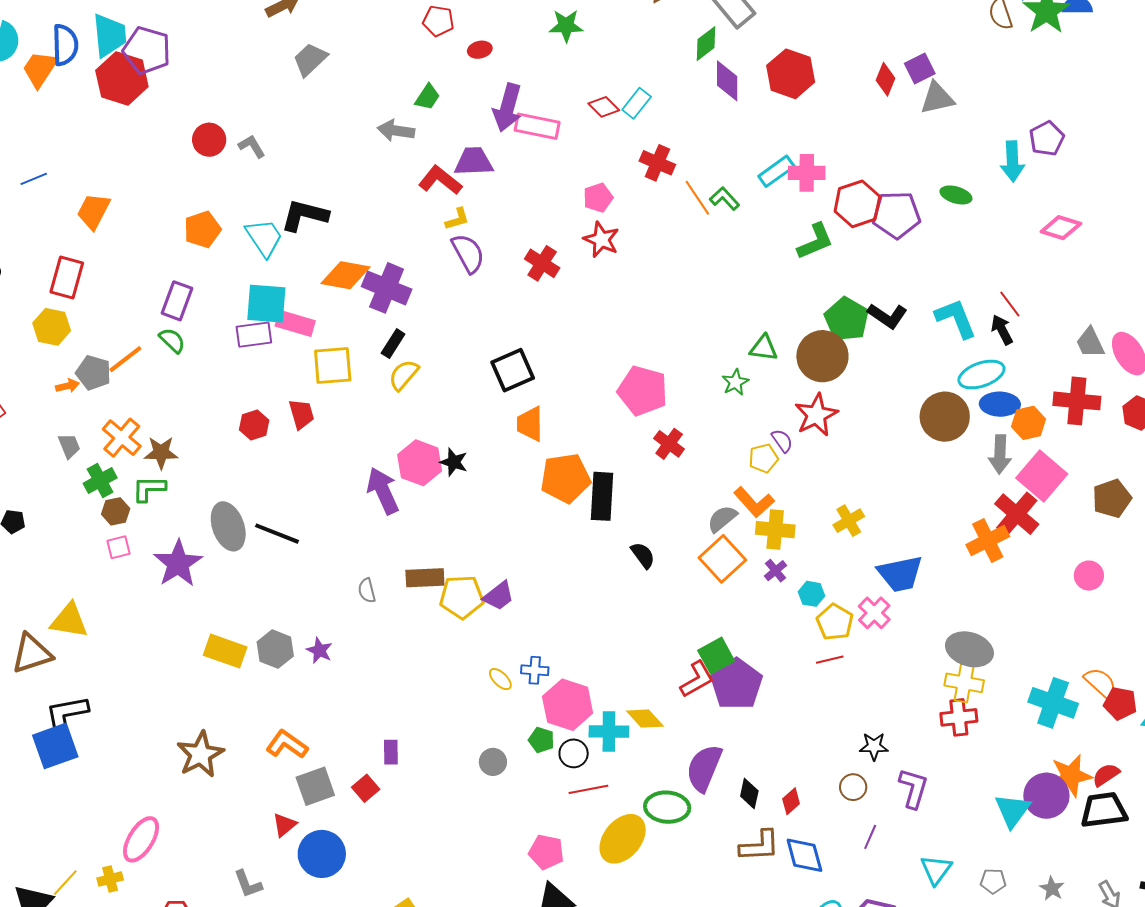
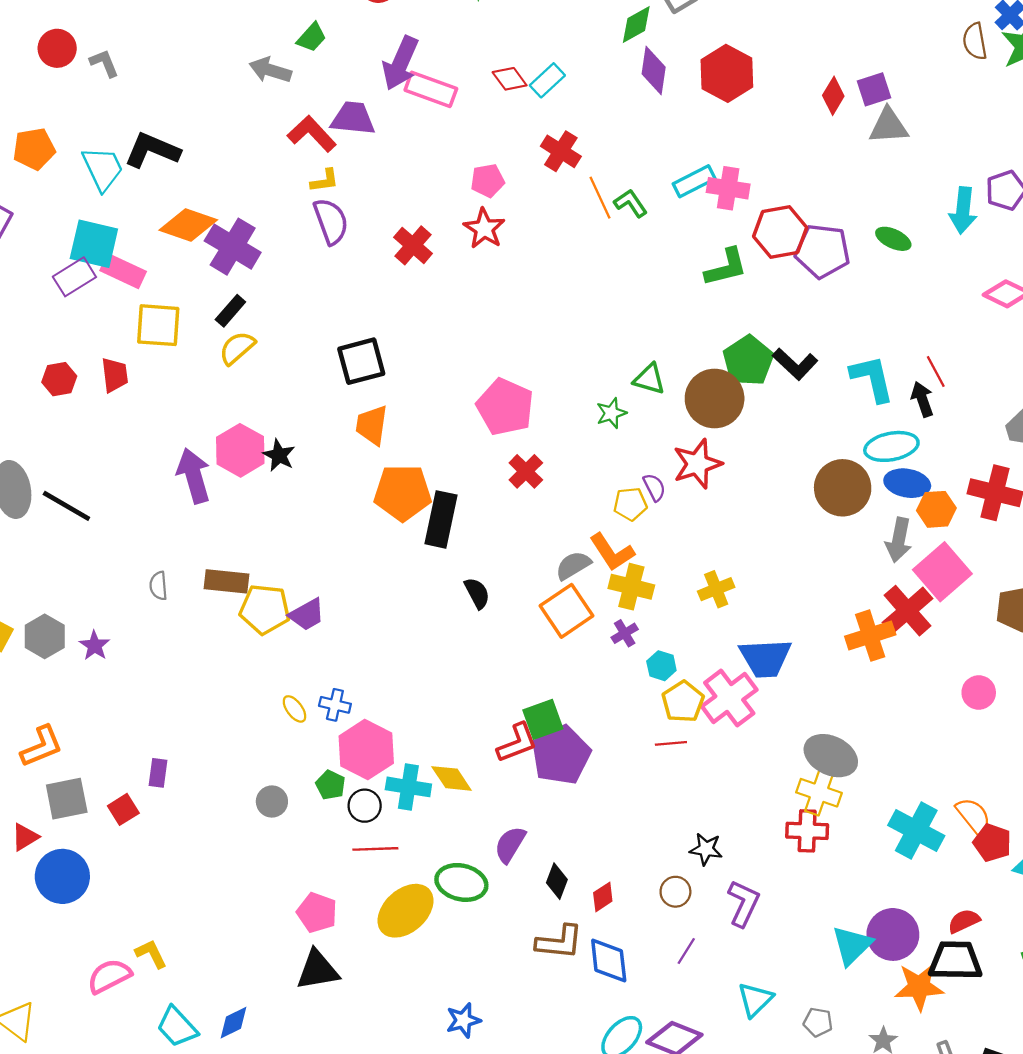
purple rectangle: (254, 335) -> (74, 277), turned -33
pink cross: (874, 613) -> (729, 698), size x1.5
orange L-shape: (287, 744) -> (42, 746), turned 114
purple semicircle: (704, 768) -> (510, 845), size x0.7
orange star: (1071, 776) -> (919, 987), moved

